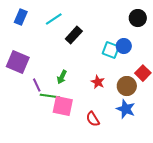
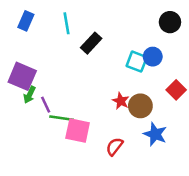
cyan line: (54, 19) -> (67, 23), turned -66
green arrow: (62, 77) -> (30, 95), moved
brown circle: (127, 86) -> (140, 106), moved
red semicircle: (93, 119) -> (115, 147), turned 70

